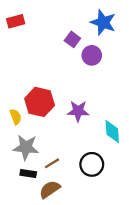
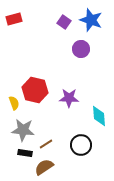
purple square: (72, 39) -> (64, 22), moved

